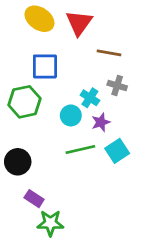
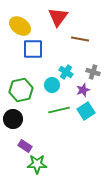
yellow ellipse: (39, 19) -> (20, 26), moved
gray cross: (117, 85) -> (93, 72), moved
green hexagon: (25, 102) -> (21, 90), moved
purple star: (101, 122) -> (83, 90), moved

